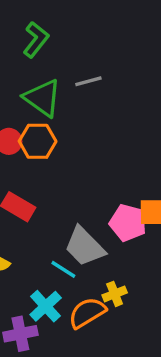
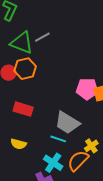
gray line: (88, 81) -> (42, 37), moved
pink pentagon: (128, 223) -> (87, 89), moved

